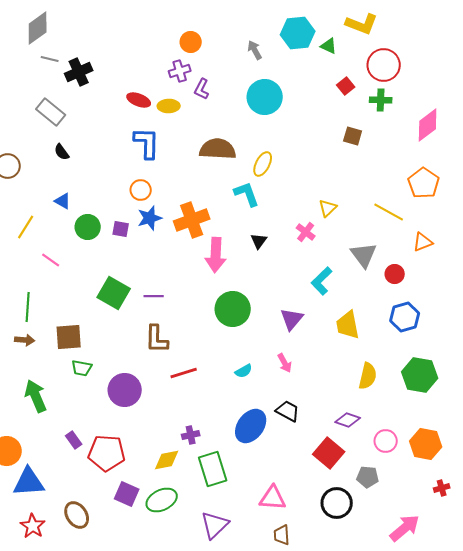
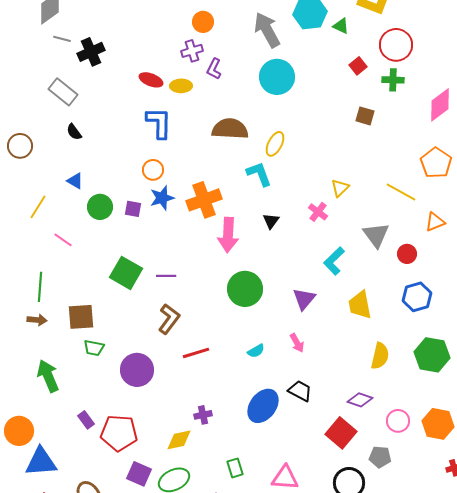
gray arrow: (255, 50) -> (267, 30), size x1.8
brown L-shape: (157, 339) -> (169, 319), turned -144
green rectangle: (213, 469) -> (235, 468), moved, size x0.6

